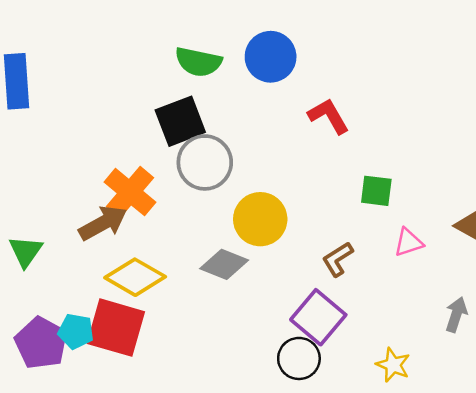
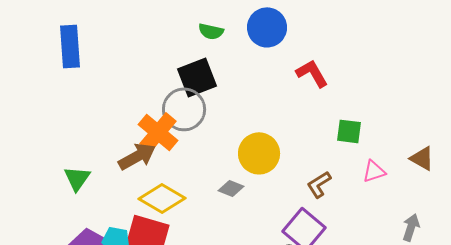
green semicircle: (198, 62) -> (211, 31), size x0.7
gray circle: (205, 162) -> (184, 109), moved
gray diamond: (224, 264) -> (231, 188), size x0.7

